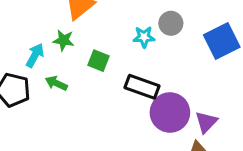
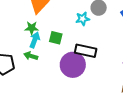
cyan arrow: (35, 55) -> (35, 40), moved
purple circle: (170, 112) -> (73, 65), moved

